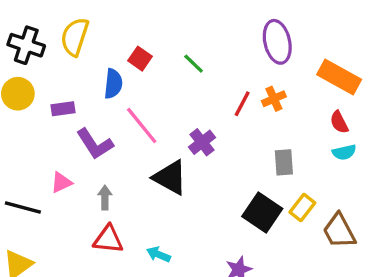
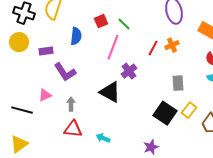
red square: (140, 59) -> (101, 21), moved, turned 32
pink line: (142, 126) -> (113, 47), moved, turned 60

